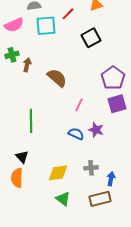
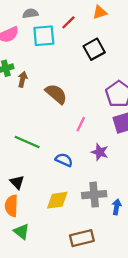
green line: (31, 121) -> (27, 142), turned -65
blue semicircle: (76, 134) -> (64, 160), moved
gray cross: (91, 168) -> (94, 195), size x1.5
green triangle: (63, 199) -> (21, 231), moved
brown rectangle: (100, 199) -> (82, 238), moved

